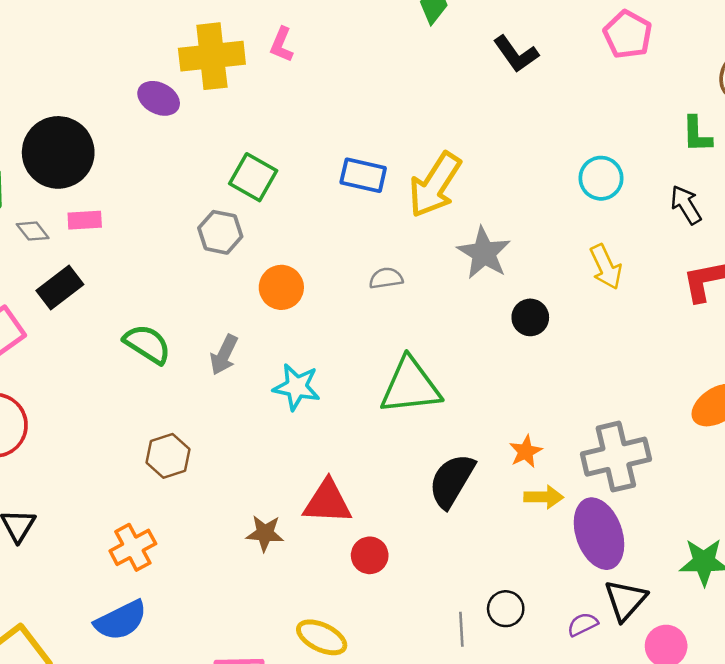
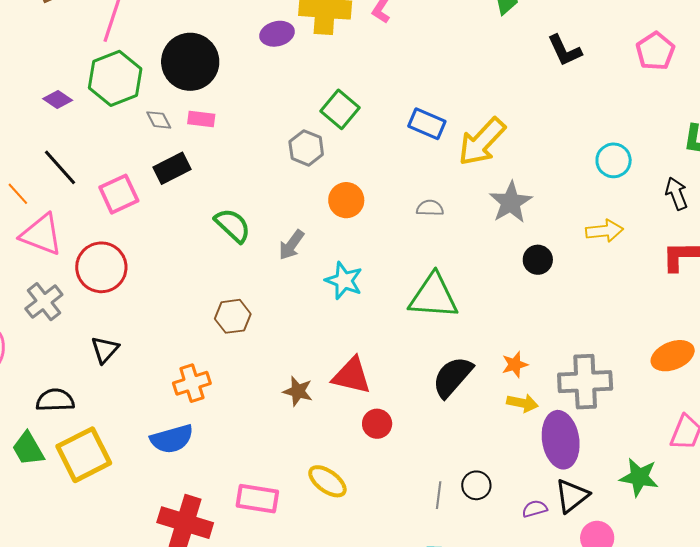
purple ellipse: (159, 98) -> (277, 34), turned -52
yellow arrow: (606, 267) -> (605, 231), turned -81

